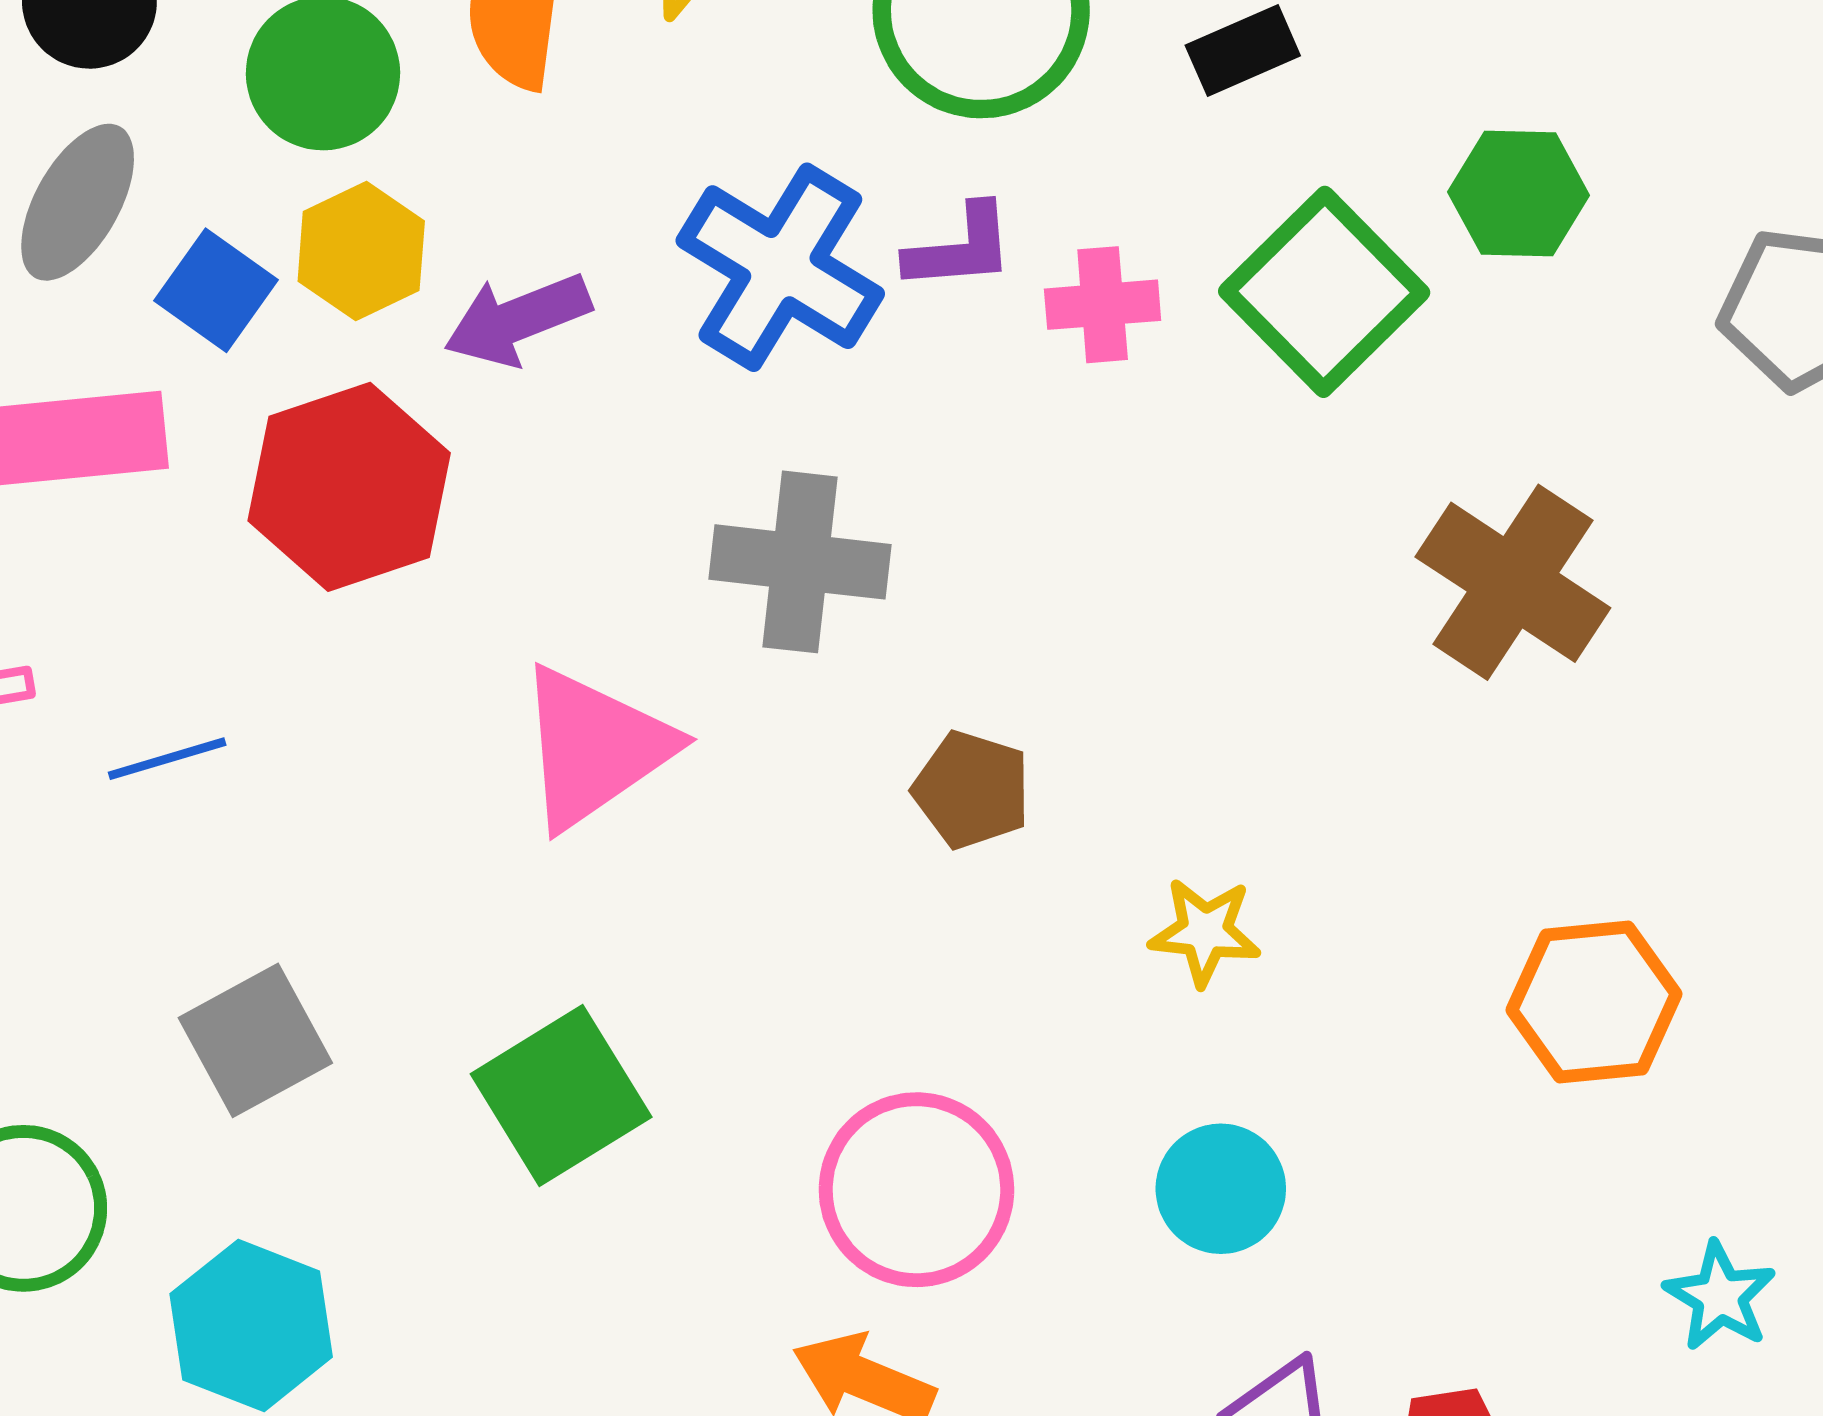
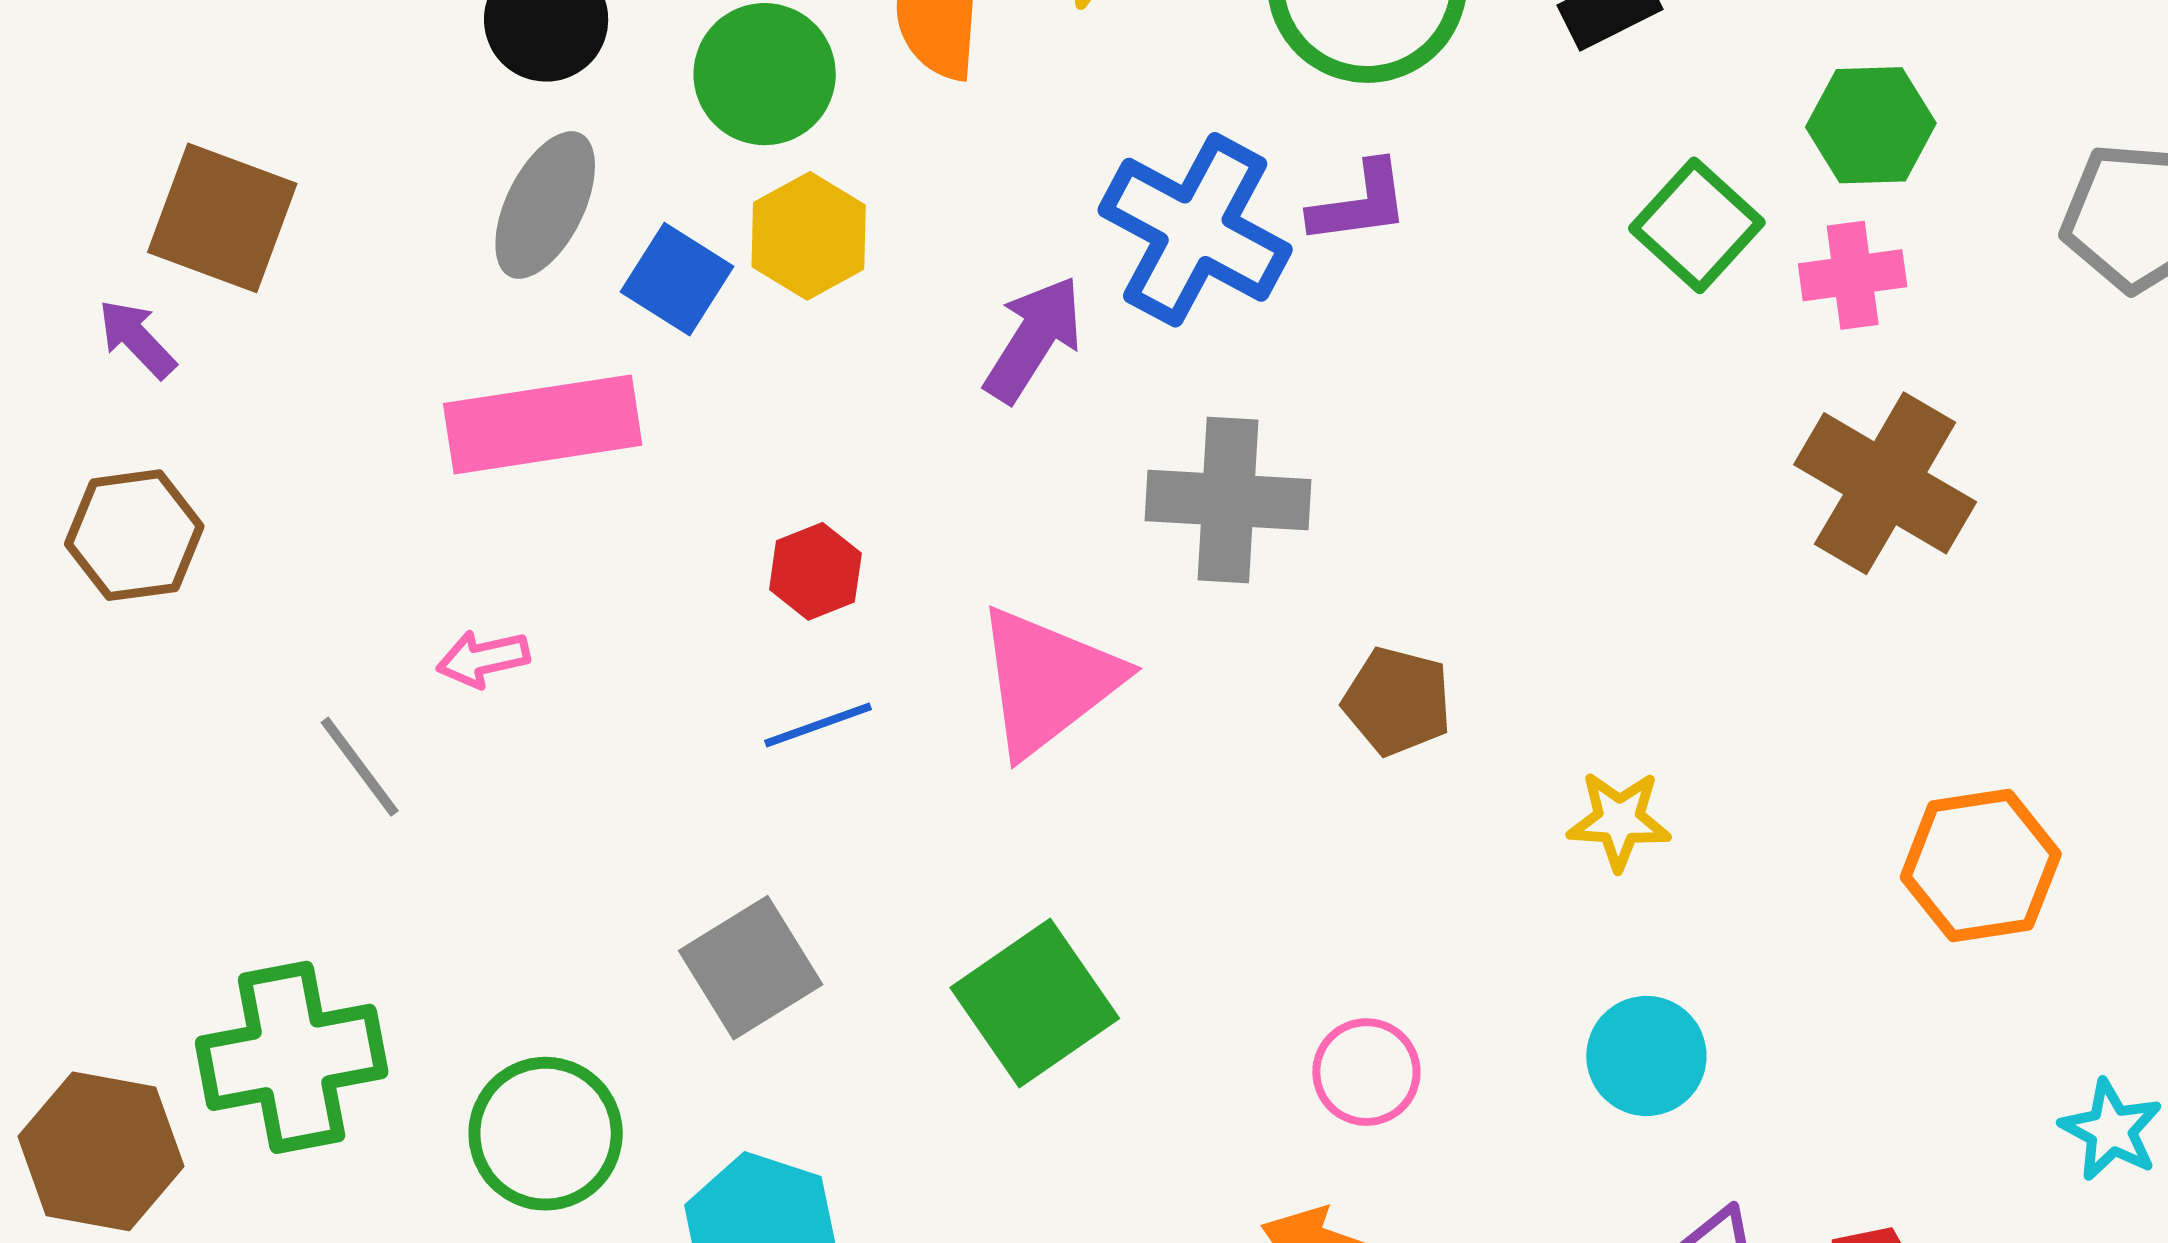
green square: (1324, 292) -> (1697, 225), size x0.7
pink cross: (1103, 305) -> (1853, 275), moved
purple arrow: (517, 320) -> (1033, 339), moved, turned 147
red hexagon: (349, 487) -> (815, 571), moved, size x0.5
blue line: (167, 759) -> (818, 725), moved
pink circle: (916, 1190) -> (1366, 1072), size x0.6

